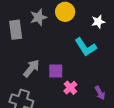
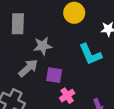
gray star: (38, 17) -> (43, 46), moved

